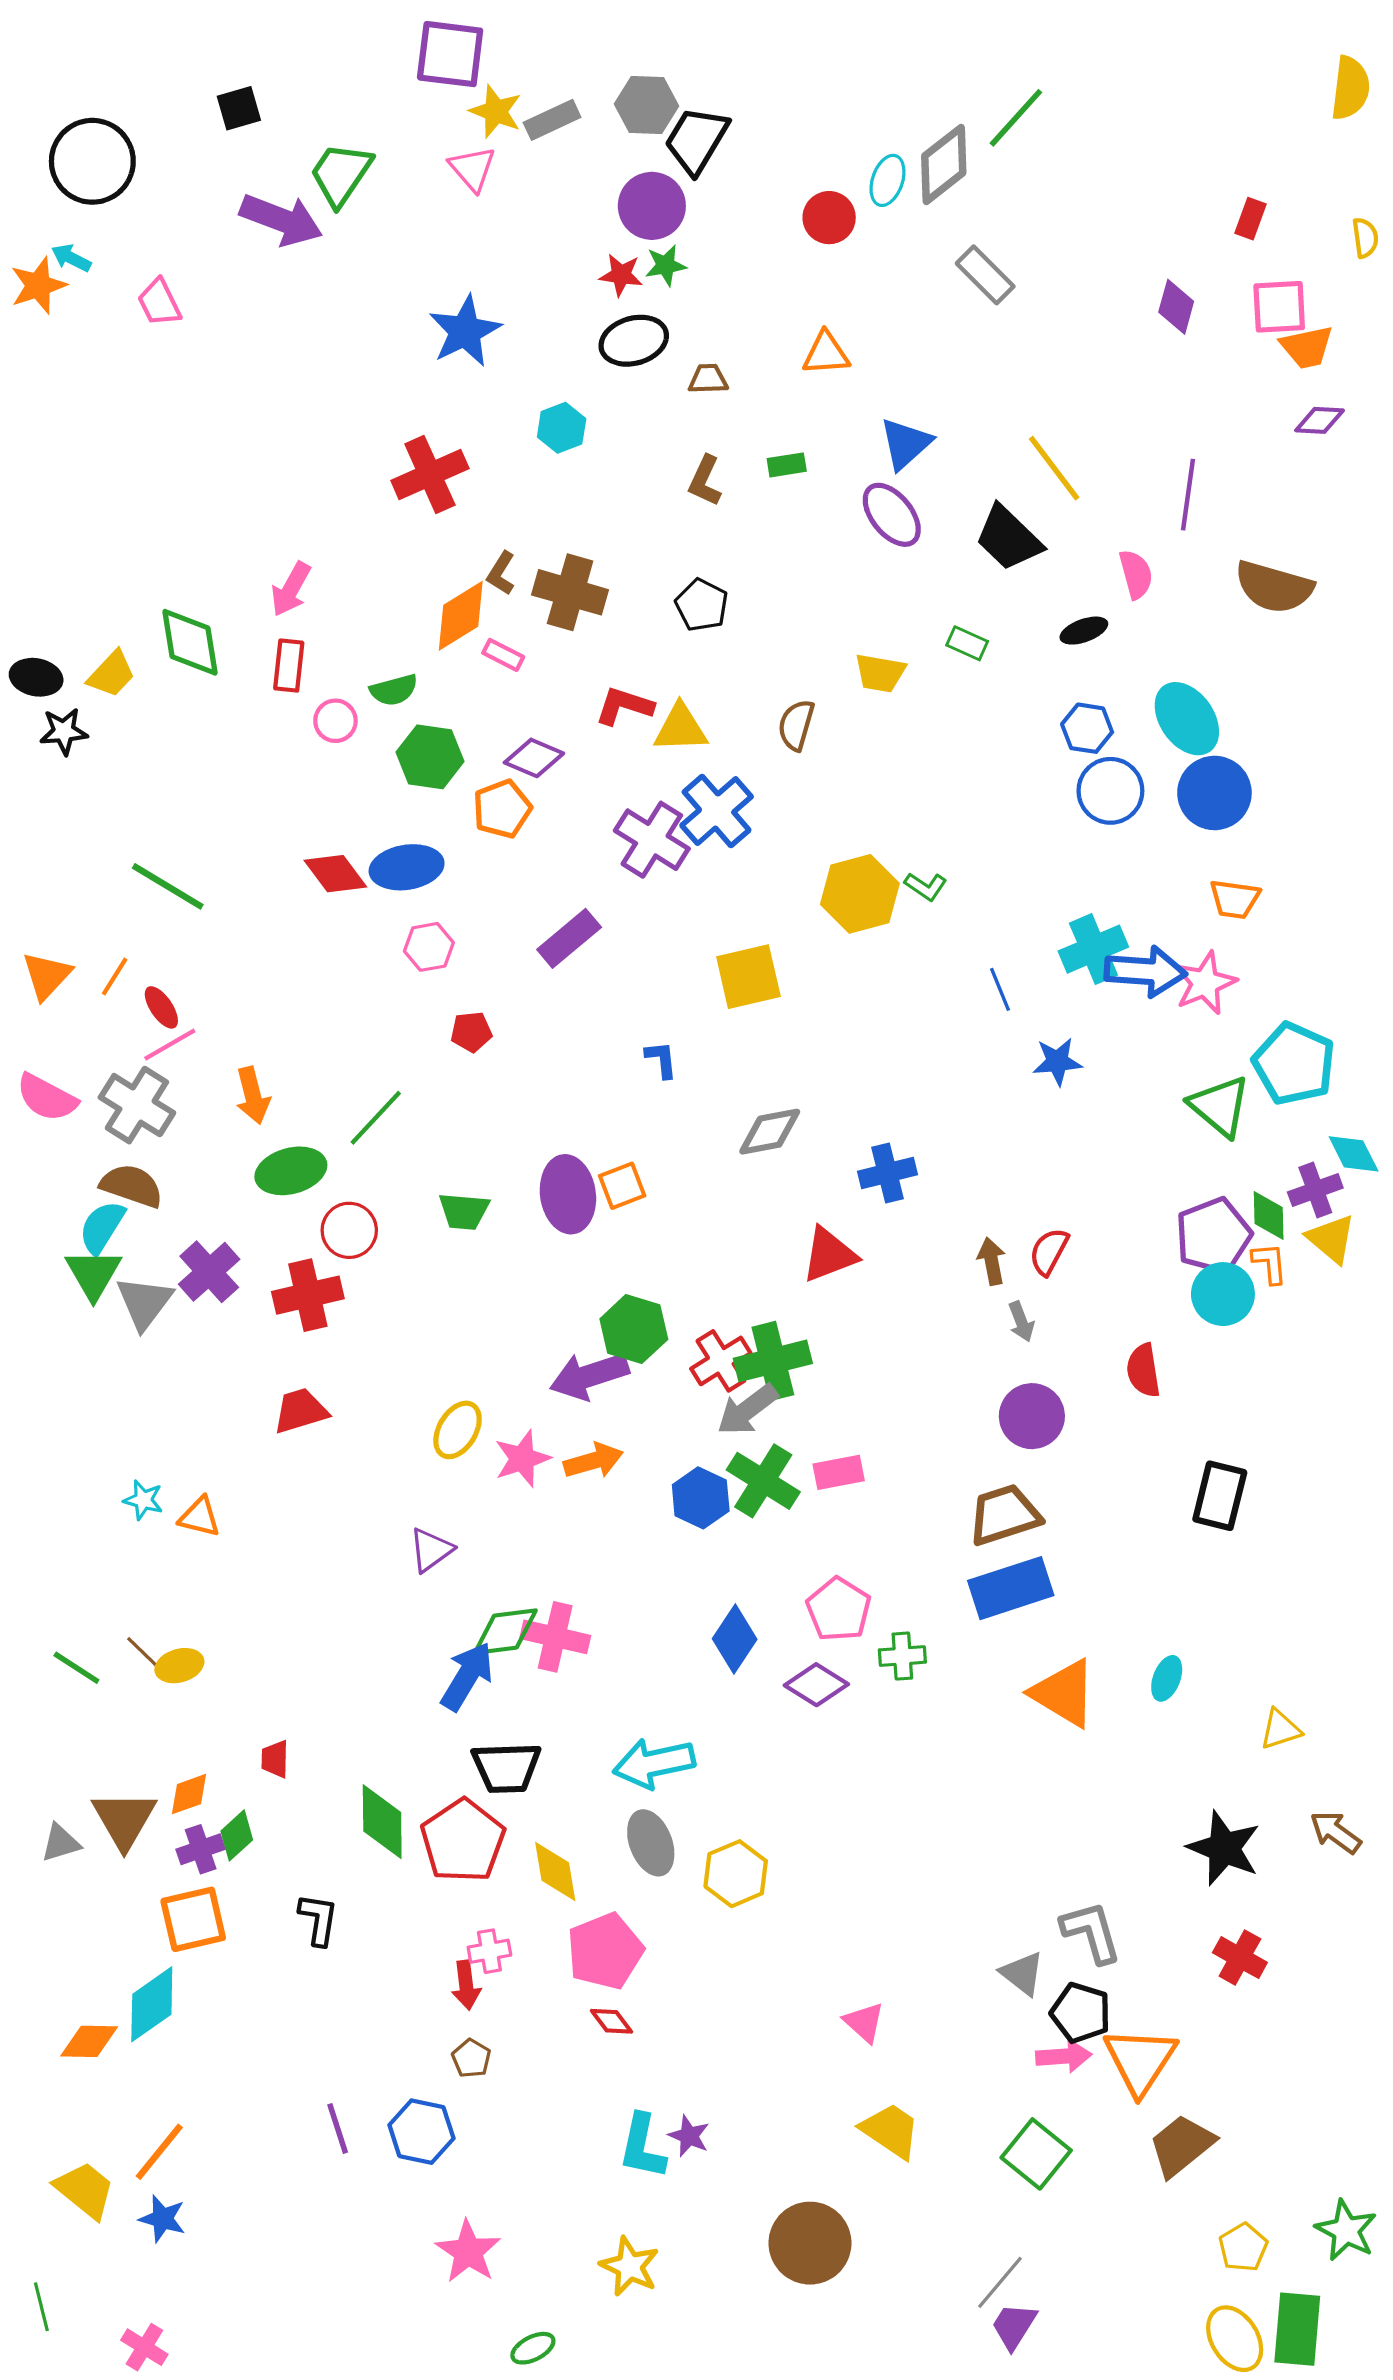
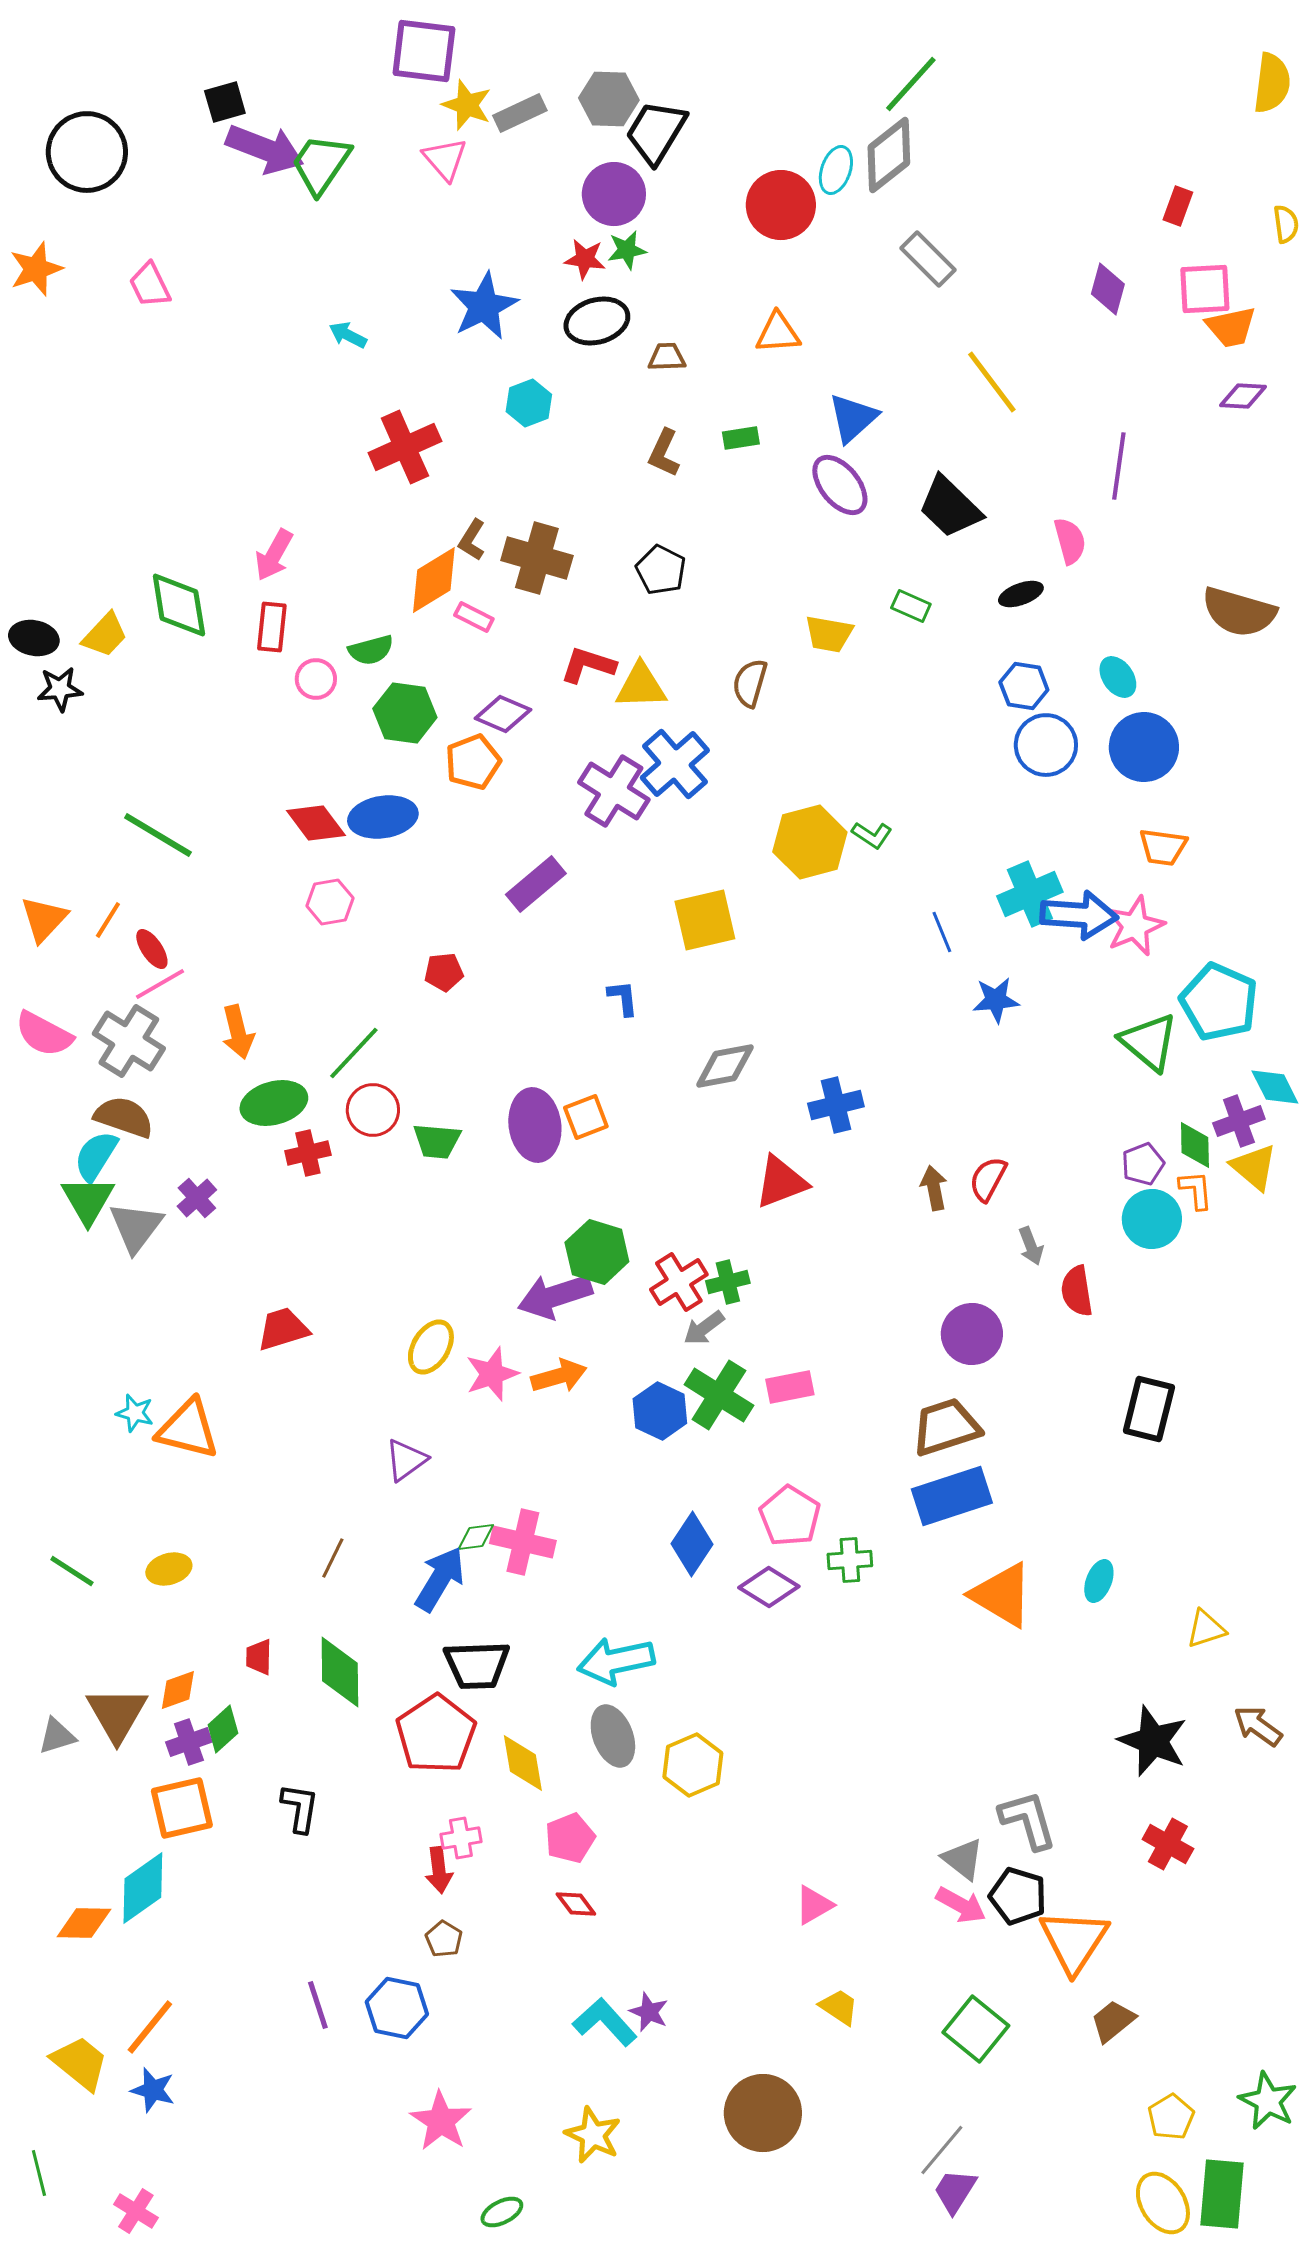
green line: (1016, 118) -> (911, 84), moved
red circle: (829, 218) -> (781, 205), size x1.4
purple arrow: (281, 220) -> (265, 149), moved
cyan arrow: (71, 258) -> (348, 335), moved
blue star: (465, 331) -> (484, 306), moved
yellow line: (1054, 468) -> (992, 382), moved
brown semicircle: (1274, 587) -> (1239, 612), moved
cyan ellipse: (1187, 719) -> (1118, 677), size x0.6
pink hexagon: (429, 947) -> (330, 902), moved
red circle: (349, 1230) -> (373, 1110), moved
purple pentagon: (1213, 1236) -> (1143, 1164), size x0.6
purple cross: (209, 1272) -> (197, 1198), size x0.7
red cross: (308, 1295) -> (308, 1153), moved, size x0.7
gray arrow: (1021, 1322) -> (1031, 1246), moved
green cross: (773, 1361) -> (728, 1282), size x0.6
gray arrow: (747, 1410) -> (704, 1328), size x0.7
orange triangle: (200, 1517) -> (188, 1429), size x1.6
green diamond: (505, 1632) -> (476, 1537), size x0.6
brown line: (144, 1654) -> (333, 1558), moved, turned 72
green diamond: (382, 1822) -> (340, 1672), moved
pink pentagon: (605, 1951) -> (570, 1838), size x0.7
pink triangle: (864, 2022) -> (814, 1905), turned 48
pink arrow: (1064, 2056) -> (961, 1905), moved, turned 33
yellow trapezoid: (891, 2131) -> (839, 2007), size x0.7
brown trapezoid: (1182, 2145) -> (1113, 2021), size x0.7
cyan L-shape: (642, 2147) -> (605, 2022), turned 126

